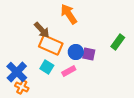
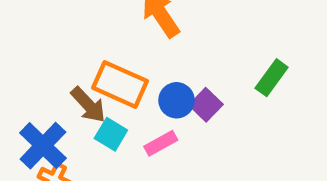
brown arrow: (42, 30) -> (88, 105), moved
purple square: (89, 54) -> (206, 105), turned 32

